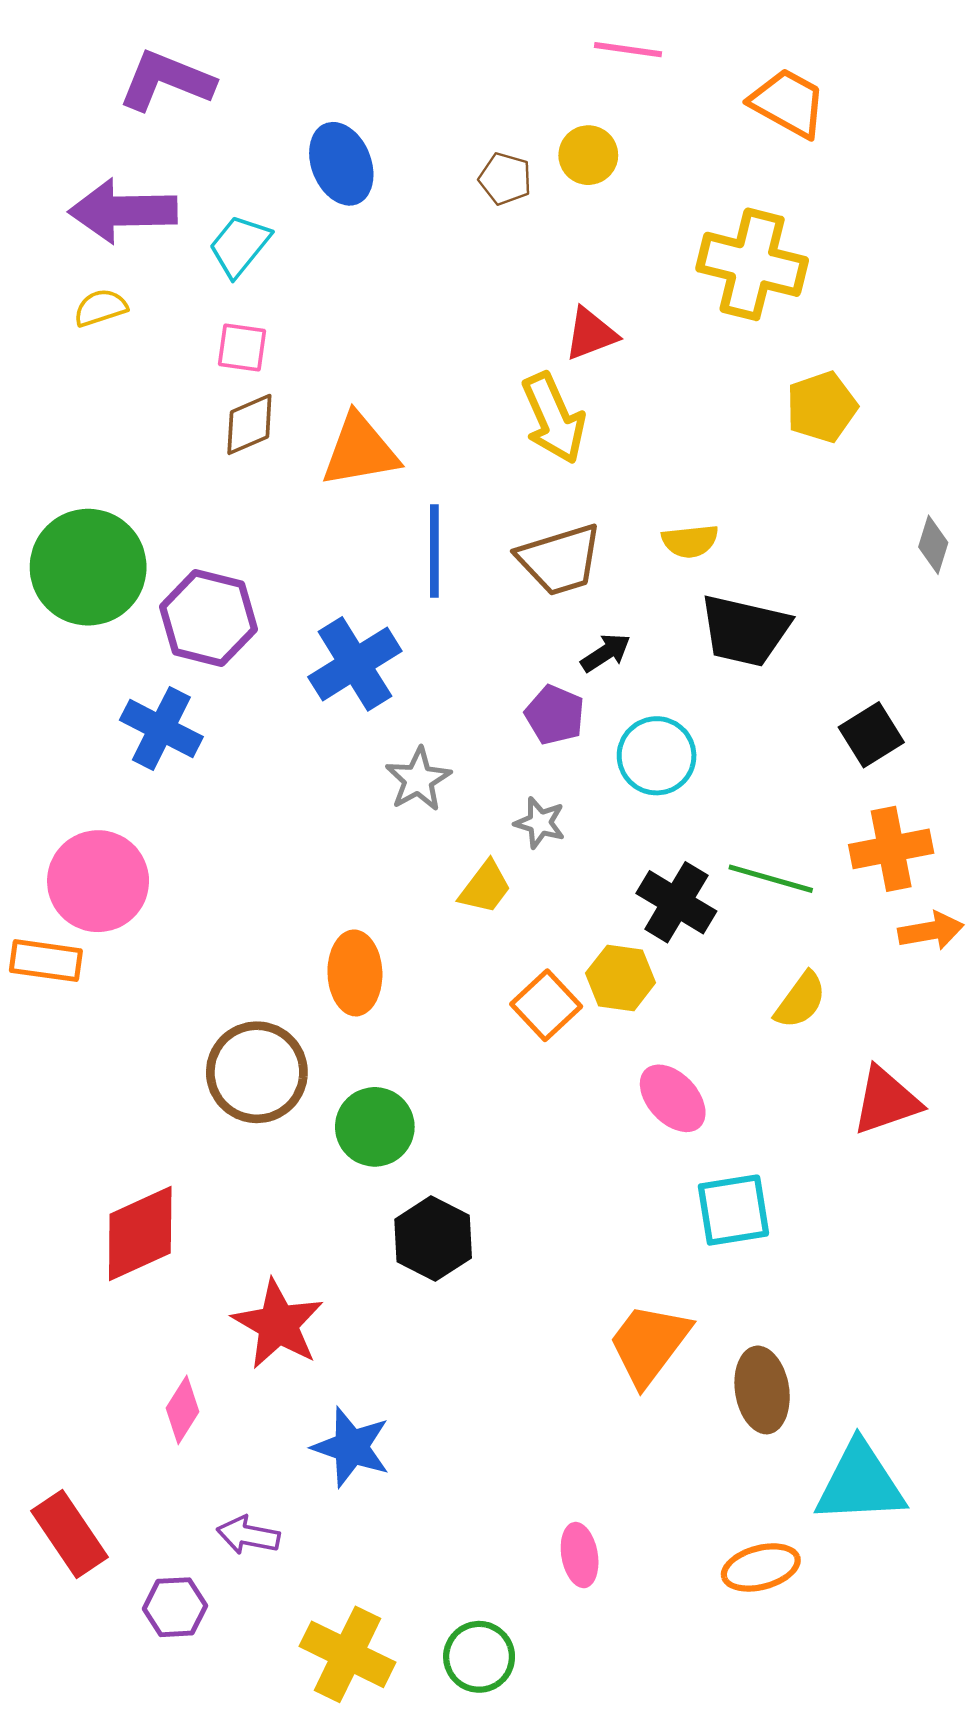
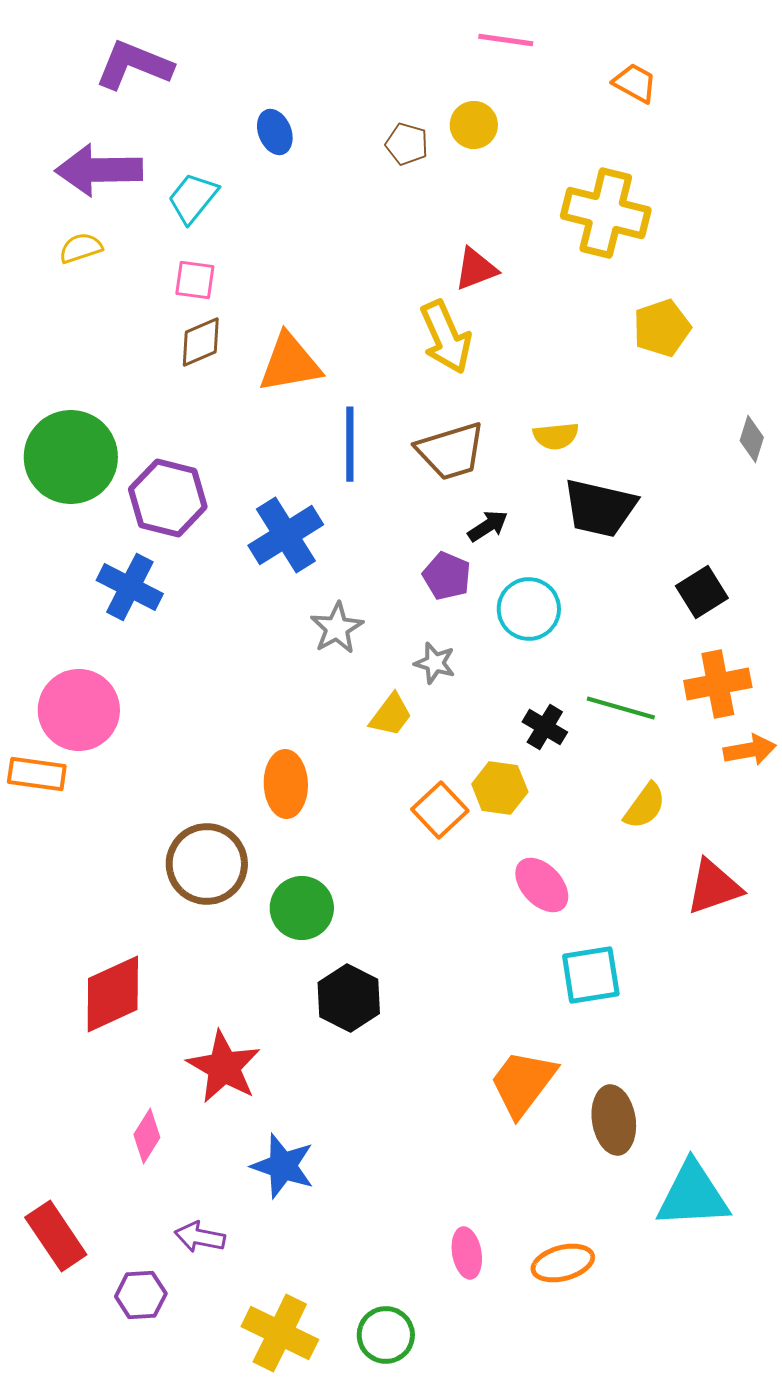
orange trapezoid: (788, 103) -> (635, 83), size x0.7
blue ellipse: (341, 164) -> (275, 132), size x0.7
black cross: (676, 902) -> (545, 727), size x0.7
orange ellipse: (761, 1567) -> (563, 1263), moved

